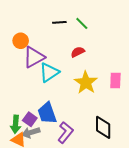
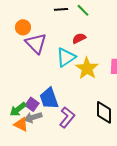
purple triangle: (34, 57) -> (36, 43), turned -45
cyan triangle: (49, 72) -> (66, 57), moved
green arrow: (16, 124) -> (18, 109), turned 48

